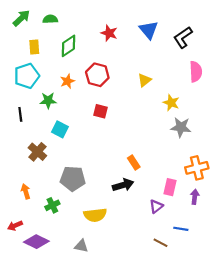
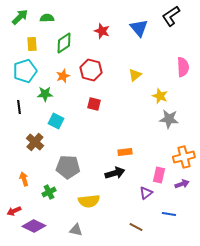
black L-shape: (183, 37) -> (171, 16), moved
orange rectangle: (134, 163) -> (125, 152), turned -64
purple arrow: (195, 197) -> (182, 184), turned 64
brown line: (160, 243) -> (136, 227), moved

